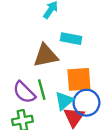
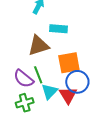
cyan triangle: (64, 101) -> (49, 91), moved

